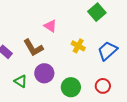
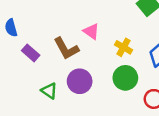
pink triangle: (50, 26) -> (91, 31), moved
green circle: (71, 87) -> (125, 78), moved

